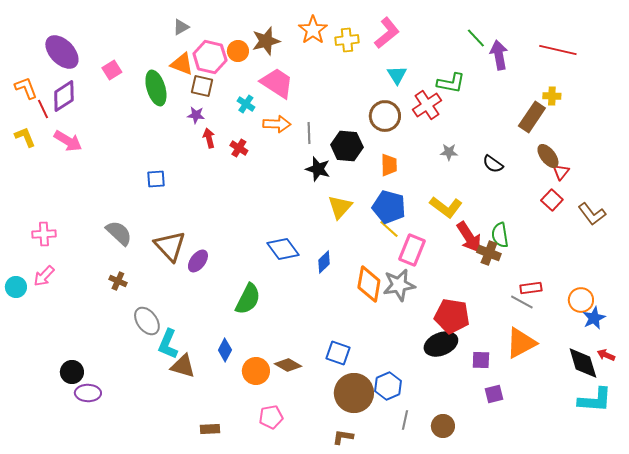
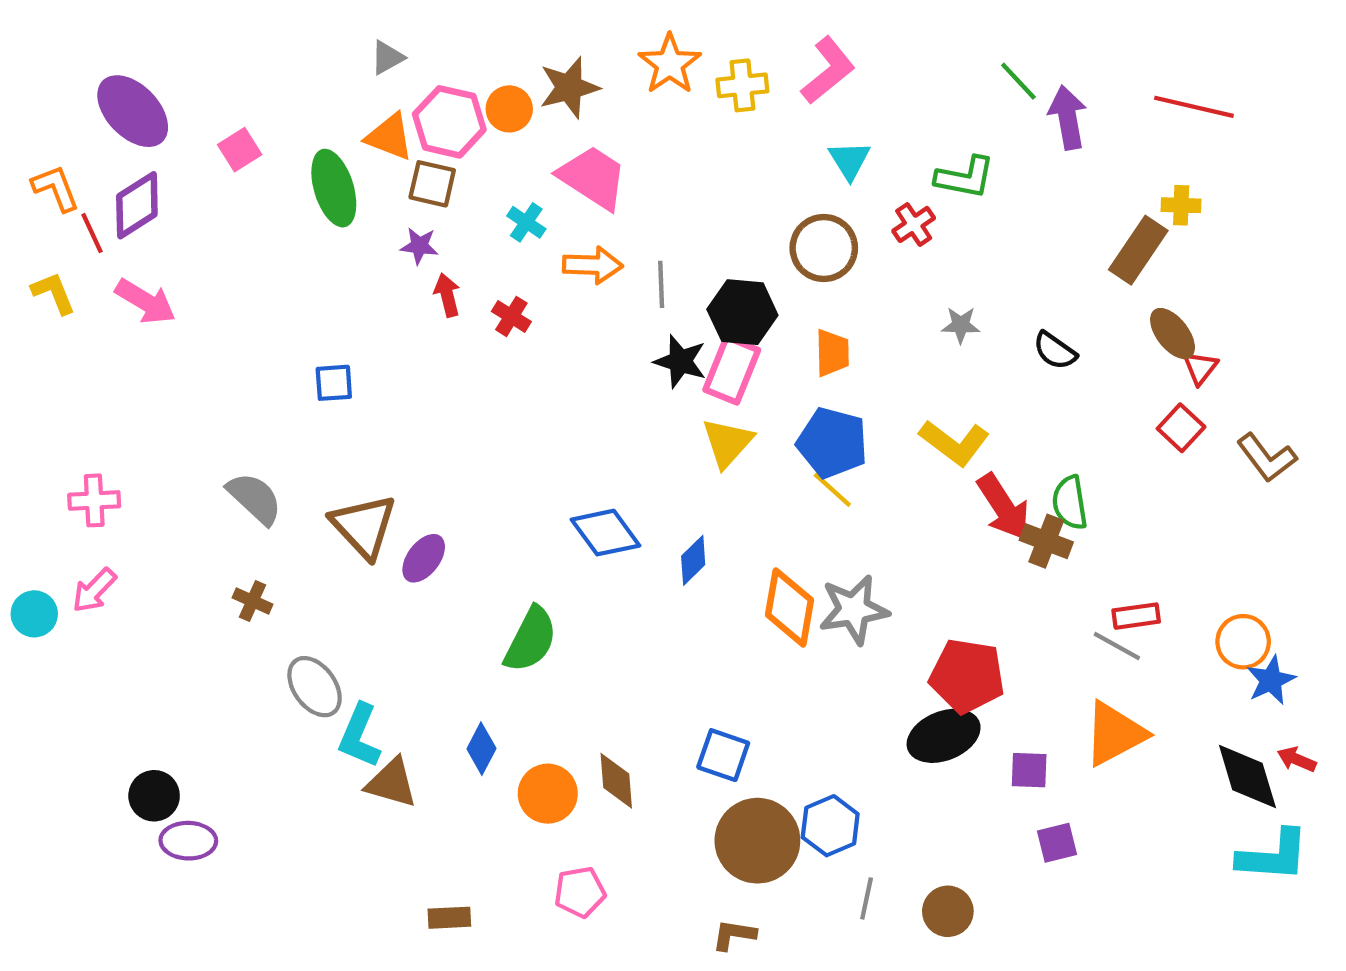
red cross: (427, 105) -> (914, 224), size x0.7
pink rectangle: (412, 250) -> (732, 370), moved
brown diamond: (288, 365) -> (616, 781), turned 56

